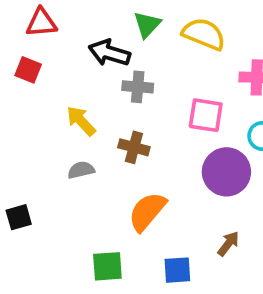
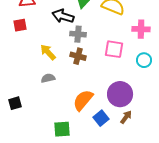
red square: (28, 70) -> (20, 25), turned -32
brown cross: (134, 147) -> (78, 56), moved
purple circle: (226, 172) -> (120, 94), moved
blue square: (177, 270) -> (101, 118), moved, turned -35

